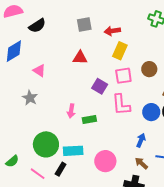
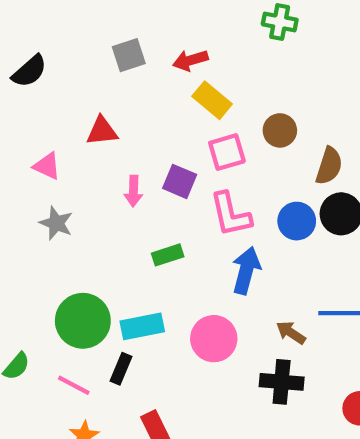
yellow rectangle: (120, 51) -> (212, 100), turned -66
red triangle: (80, 58) -> (102, 131), moved
gray star: (30, 98) -> (56, 223), moved
pink arrow: (71, 111) -> (133, 191), moved
blue arrow: (141, 140) -> (246, 270), moved, size x1.5

